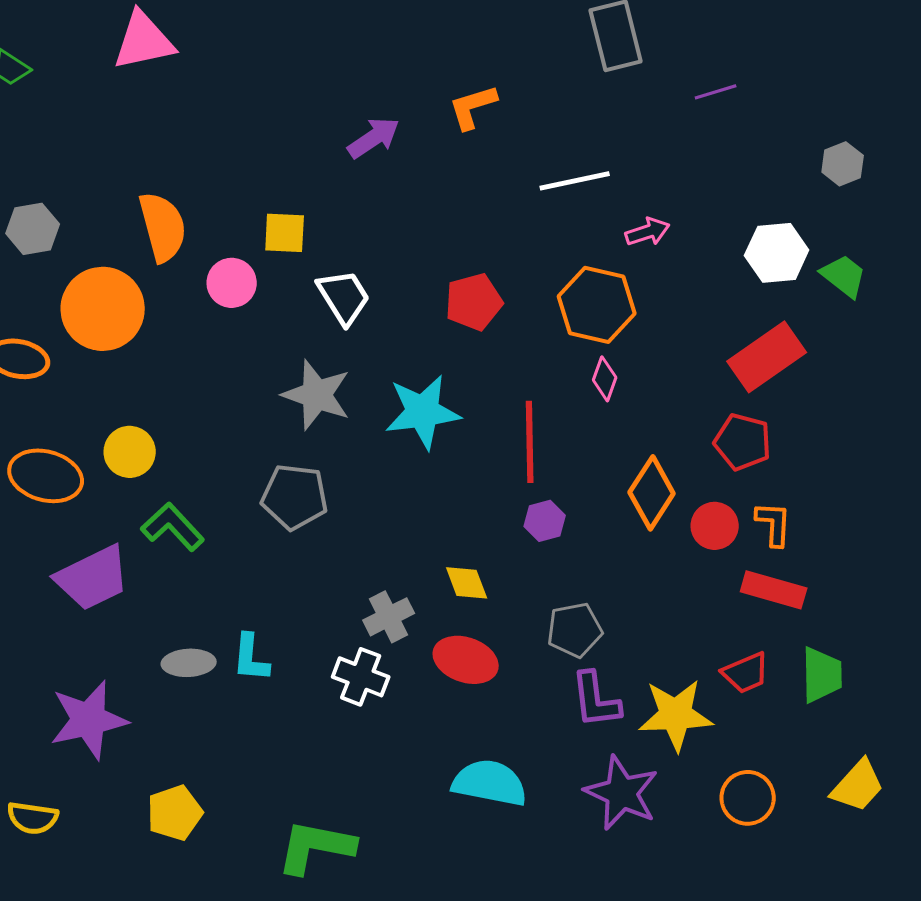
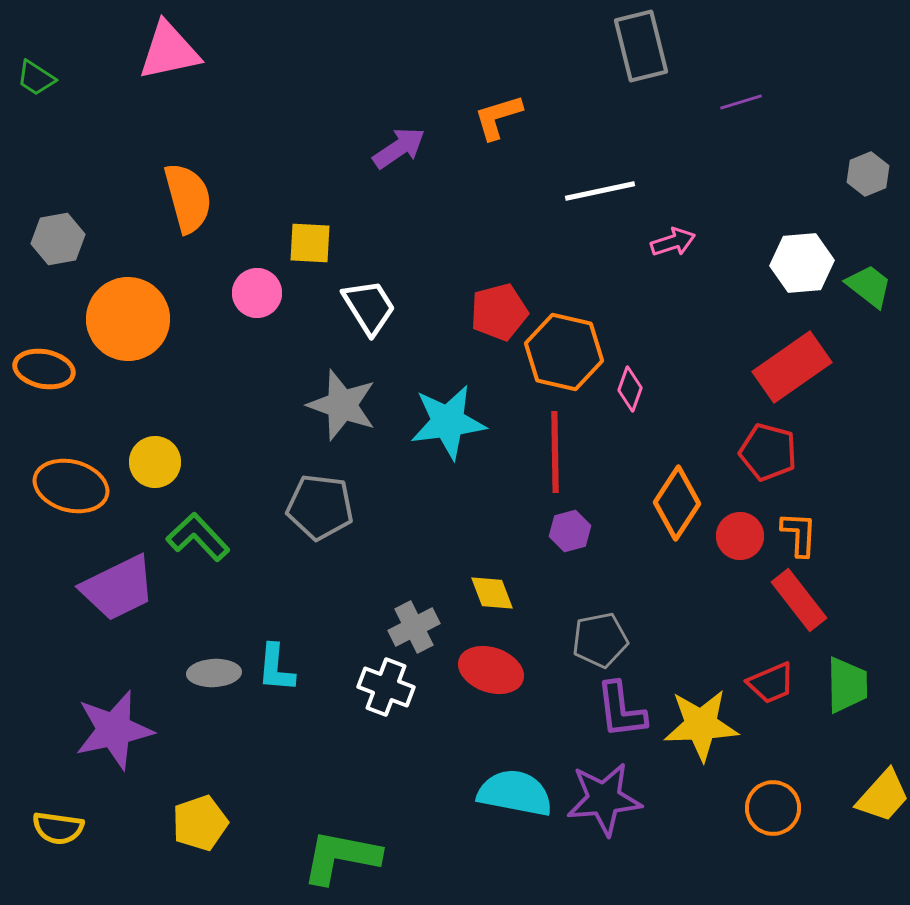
orange semicircle: (163, 227) -> (188, 198), moved
orange hexagon: (597, 305) -> (564, 352), moved
red rectangle: (774, 590) -> (799, 600), turned 36
purple star: (622, 793) -> (604, 799), moved, turned -30

